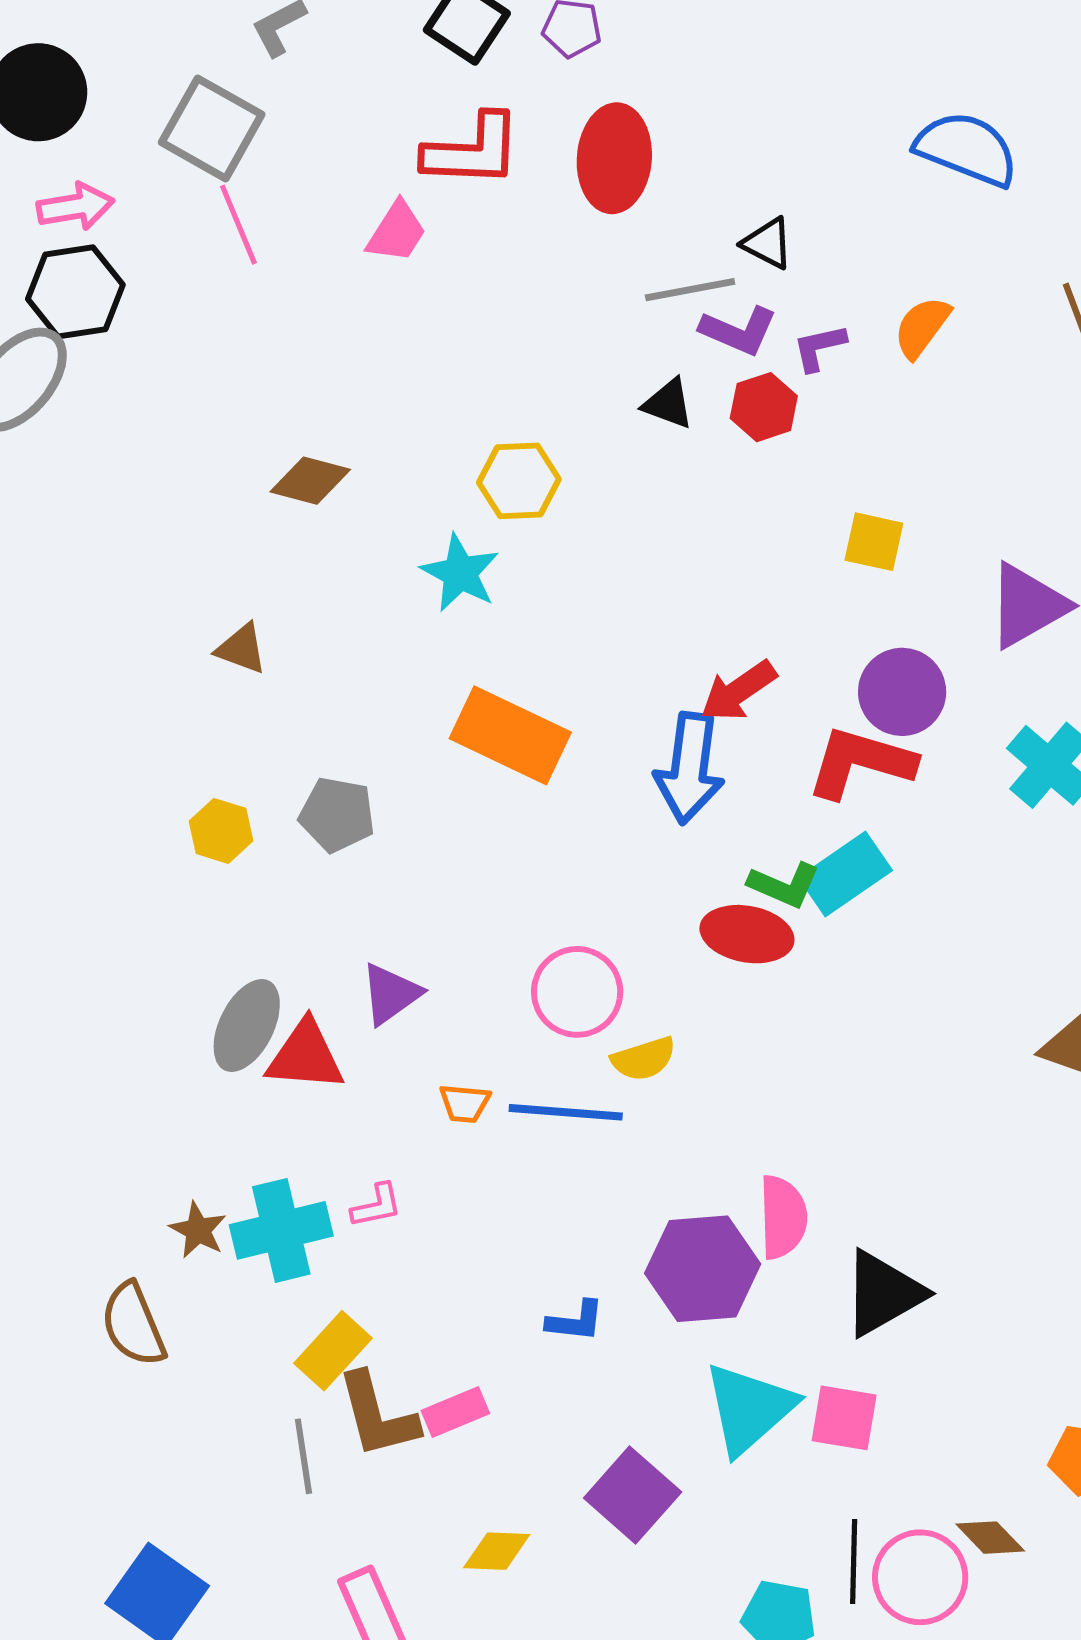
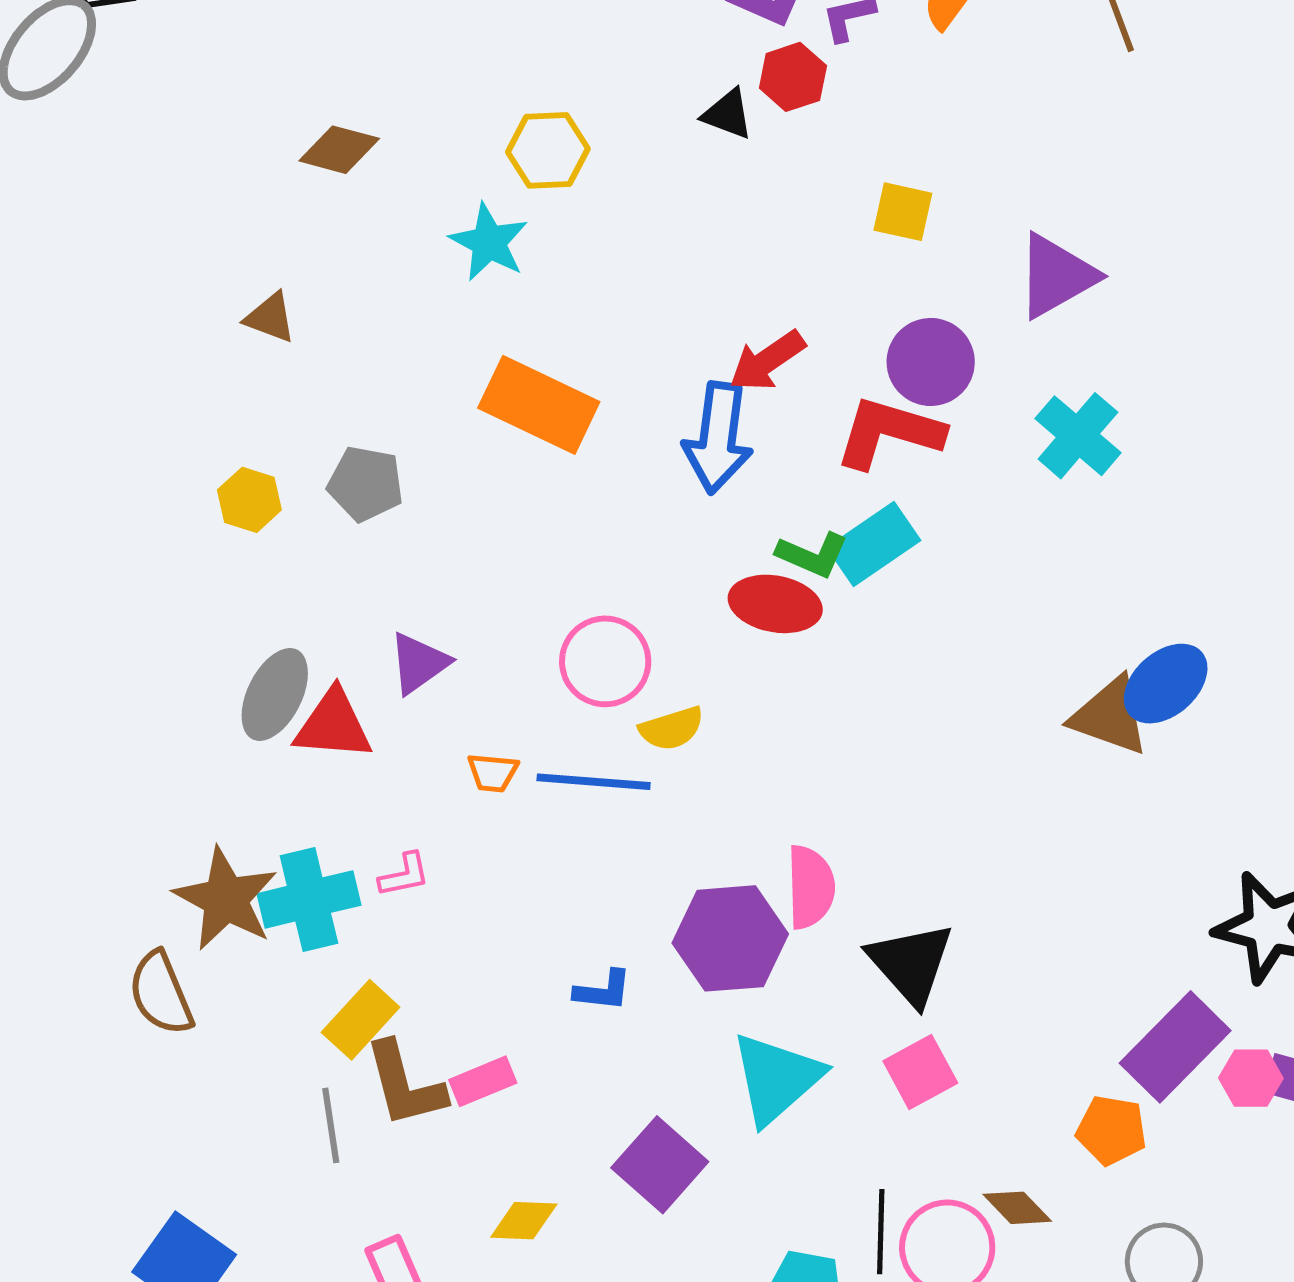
black triangle: (668, 404) -> (728, 114), moved
brown star: (198, 1230) -> (226, 899), size x1.8
black triangle: (883, 1293) -> (911, 963), turned -42
pink square: (844, 1418) -> (920, 1072), moved, turned -38

